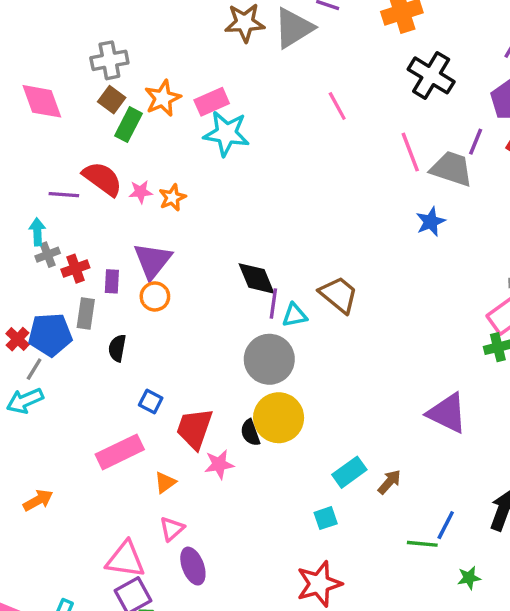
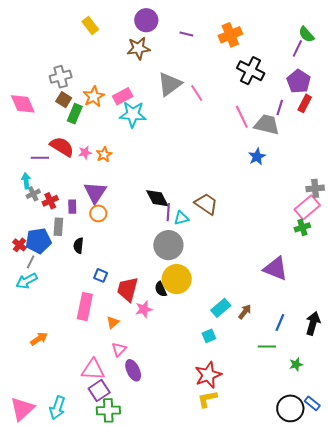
gray triangle: (294, 28) -> (170, 84), moved
pink rectangle: (120, 452) -> (85, 307), turned -48
blue line: (446, 525) -> (280, 323), moved

